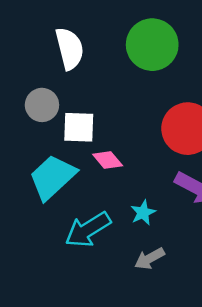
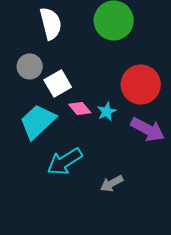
white square: (79, 127) -> (58, 84), turned -32
cyan star: (143, 213) -> (107, 112), moved

